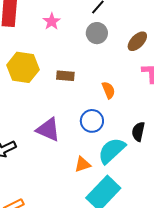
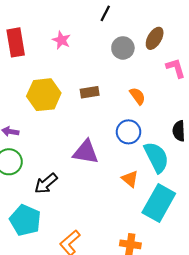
gray circle: (97, 33) -> (123, 48), moved
cyan semicircle: (112, 151) -> (156, 157), turned 120
orange triangle: (83, 164) -> (130, 179), turned -48

